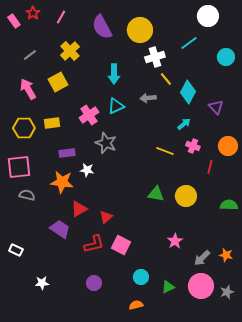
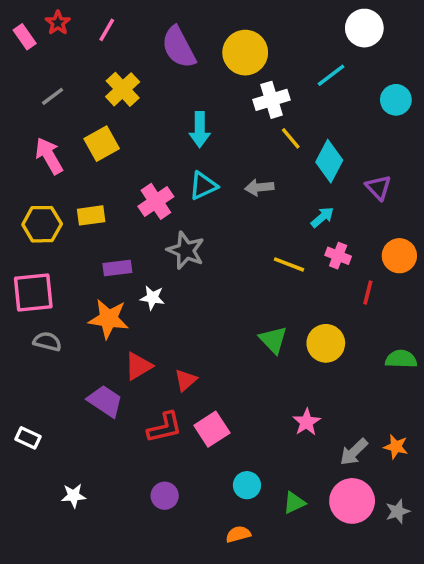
gray arrow: (148, 98) -> (259, 187), moved
green triangle: (156, 194) -> (273, 340), turned 36
pink square: (121, 245) -> (212, 429), turned 30

